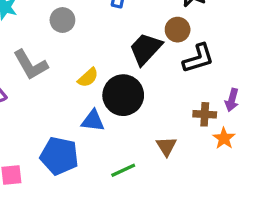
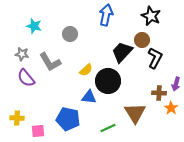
black L-shape: (198, 58) -> (155, 58), turned -45
brown triangle: (166, 146) -> (135, 113), size x1.6

